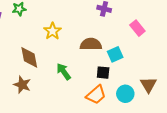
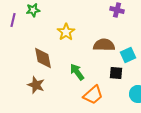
orange trapezoid: (96, 95) -> (93, 95), moved

